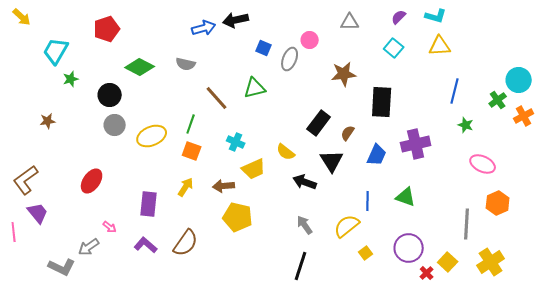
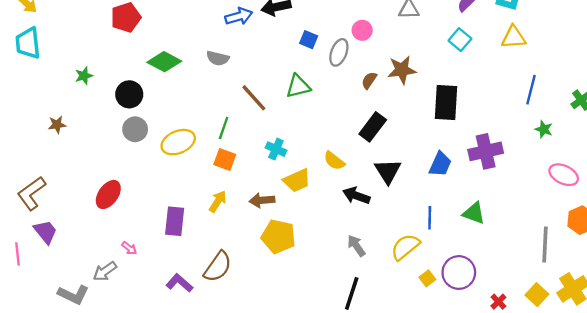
cyan trapezoid: (56, 51) -> (28, 43), moved, turned -36
brown semicircle: (348, 133) -> (369, 80), moved
purple L-shape: (146, 245) -> (179, 283), moved
purple circle: (409, 248) -> (459, 273), moved
yellow square: (448, 262) -> (537, 295), moved

